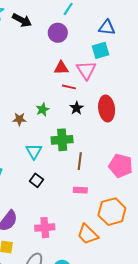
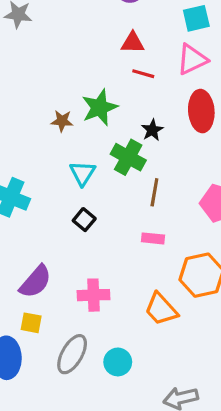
pink triangle: (86, 70) -> (192, 59), moved, turned 35
black star: (77, 108) -> (152, 130), moved
green star: (43, 110) -> (100, 107), size x1.6
green cross: (62, 140) -> (128, 157), turned 30

